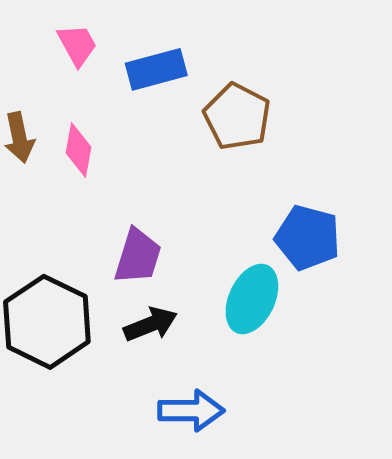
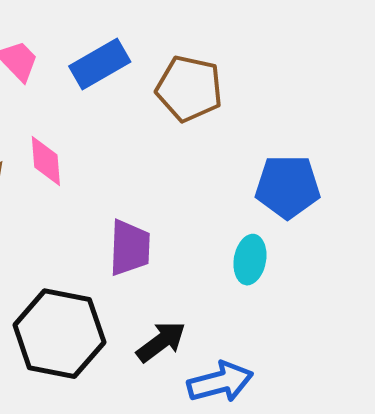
cyan ellipse: (252, 299) -> (250, 260), size x0.7
black arrow: (151, 324) -> (161, 342), moved

